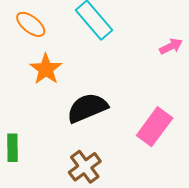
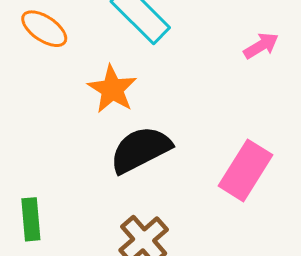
orange star: (46, 69) -> (112, 89), moved

